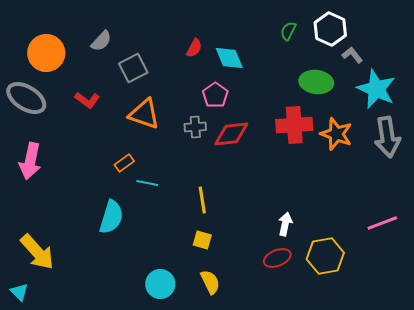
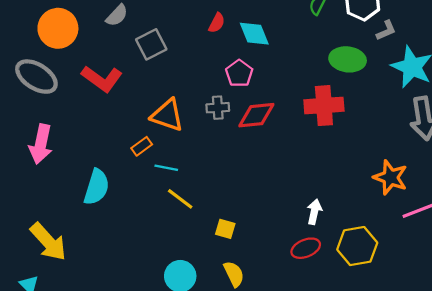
gray L-shape: (352, 55) -> (386, 30), turned 105
red L-shape: (87, 100) -> (102, 79), size x1.5
orange triangle: (144, 114) -> (167, 115), moved
orange star: (336, 134) -> (390, 177), moved
yellow line: (202, 200) -> (180, 199), moved, turned -44
cyan semicircle: (111, 217) -> (97, 187), moved

